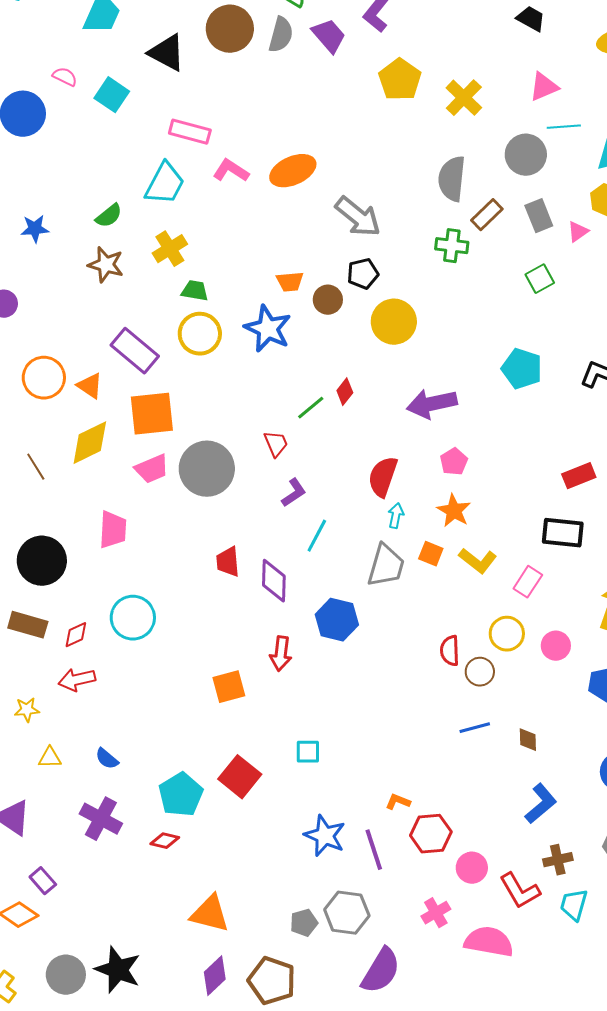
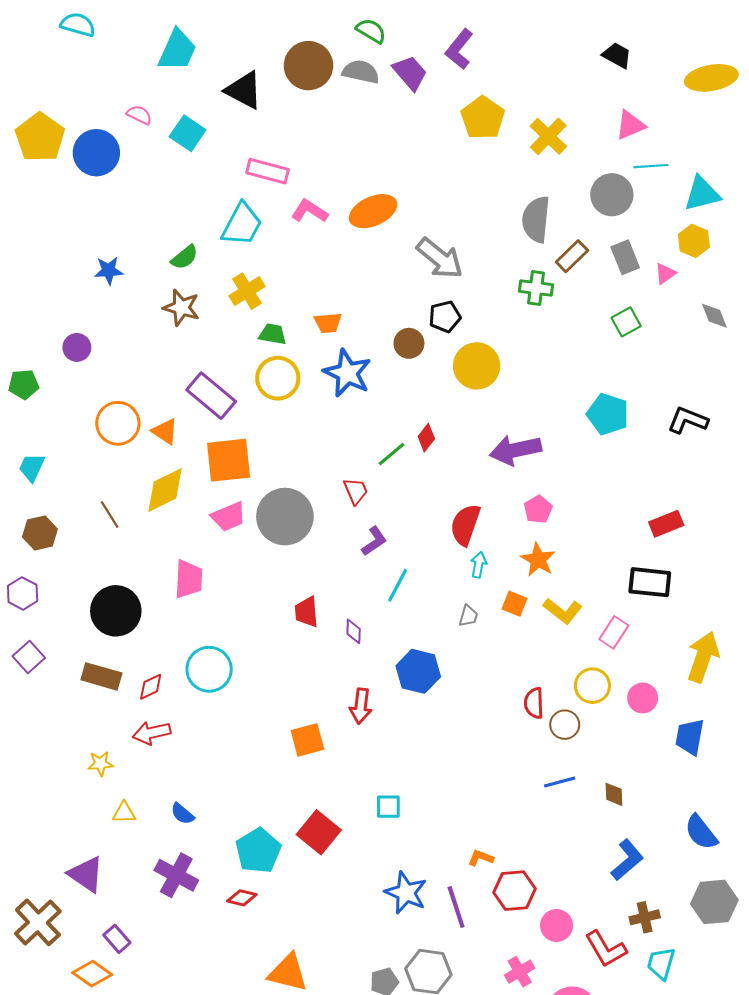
gray semicircle: (281, 35) -> (361, 72), turned -93
orange trapezoid: (290, 282) -> (328, 323), moved
gray trapezoid: (386, 566) -> (468, 616), size x0.5
purple diamond: (274, 581) -> (354, 631), size x0.6

